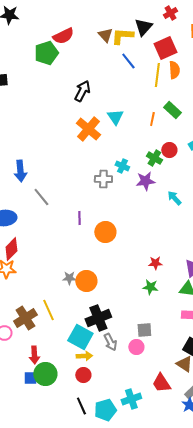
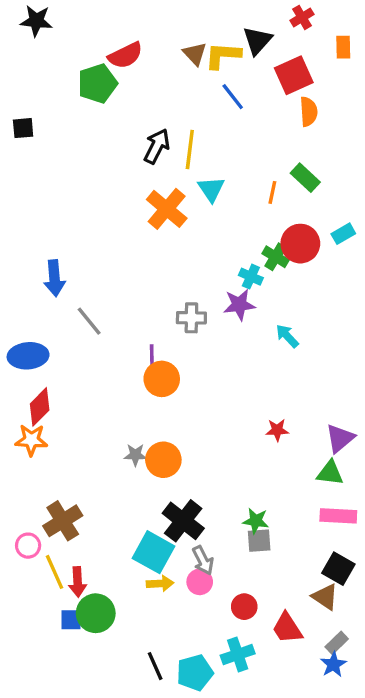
yellow line: (157, 75) -> (190, 149), moved
red circle: (169, 150) -> (300, 244), size x1.5
cyan cross: (122, 166) -> (251, 277), moved
gray cross: (103, 179) -> (191, 318), moved
purple star: (145, 181) -> (239, 305), moved
cyan arrow: (174, 198) -> (287, 336), moved
orange circle: (105, 232) -> (162, 379), moved
green star: (150, 287) -> (256, 521), moved
yellow line: (48, 310) -> (54, 572), moved
black cross: (98, 318) -> (183, 521), turned -30
pink circle: (136, 347) -> (200, 582), moved
red circle: (83, 375) -> (244, 607), moved

